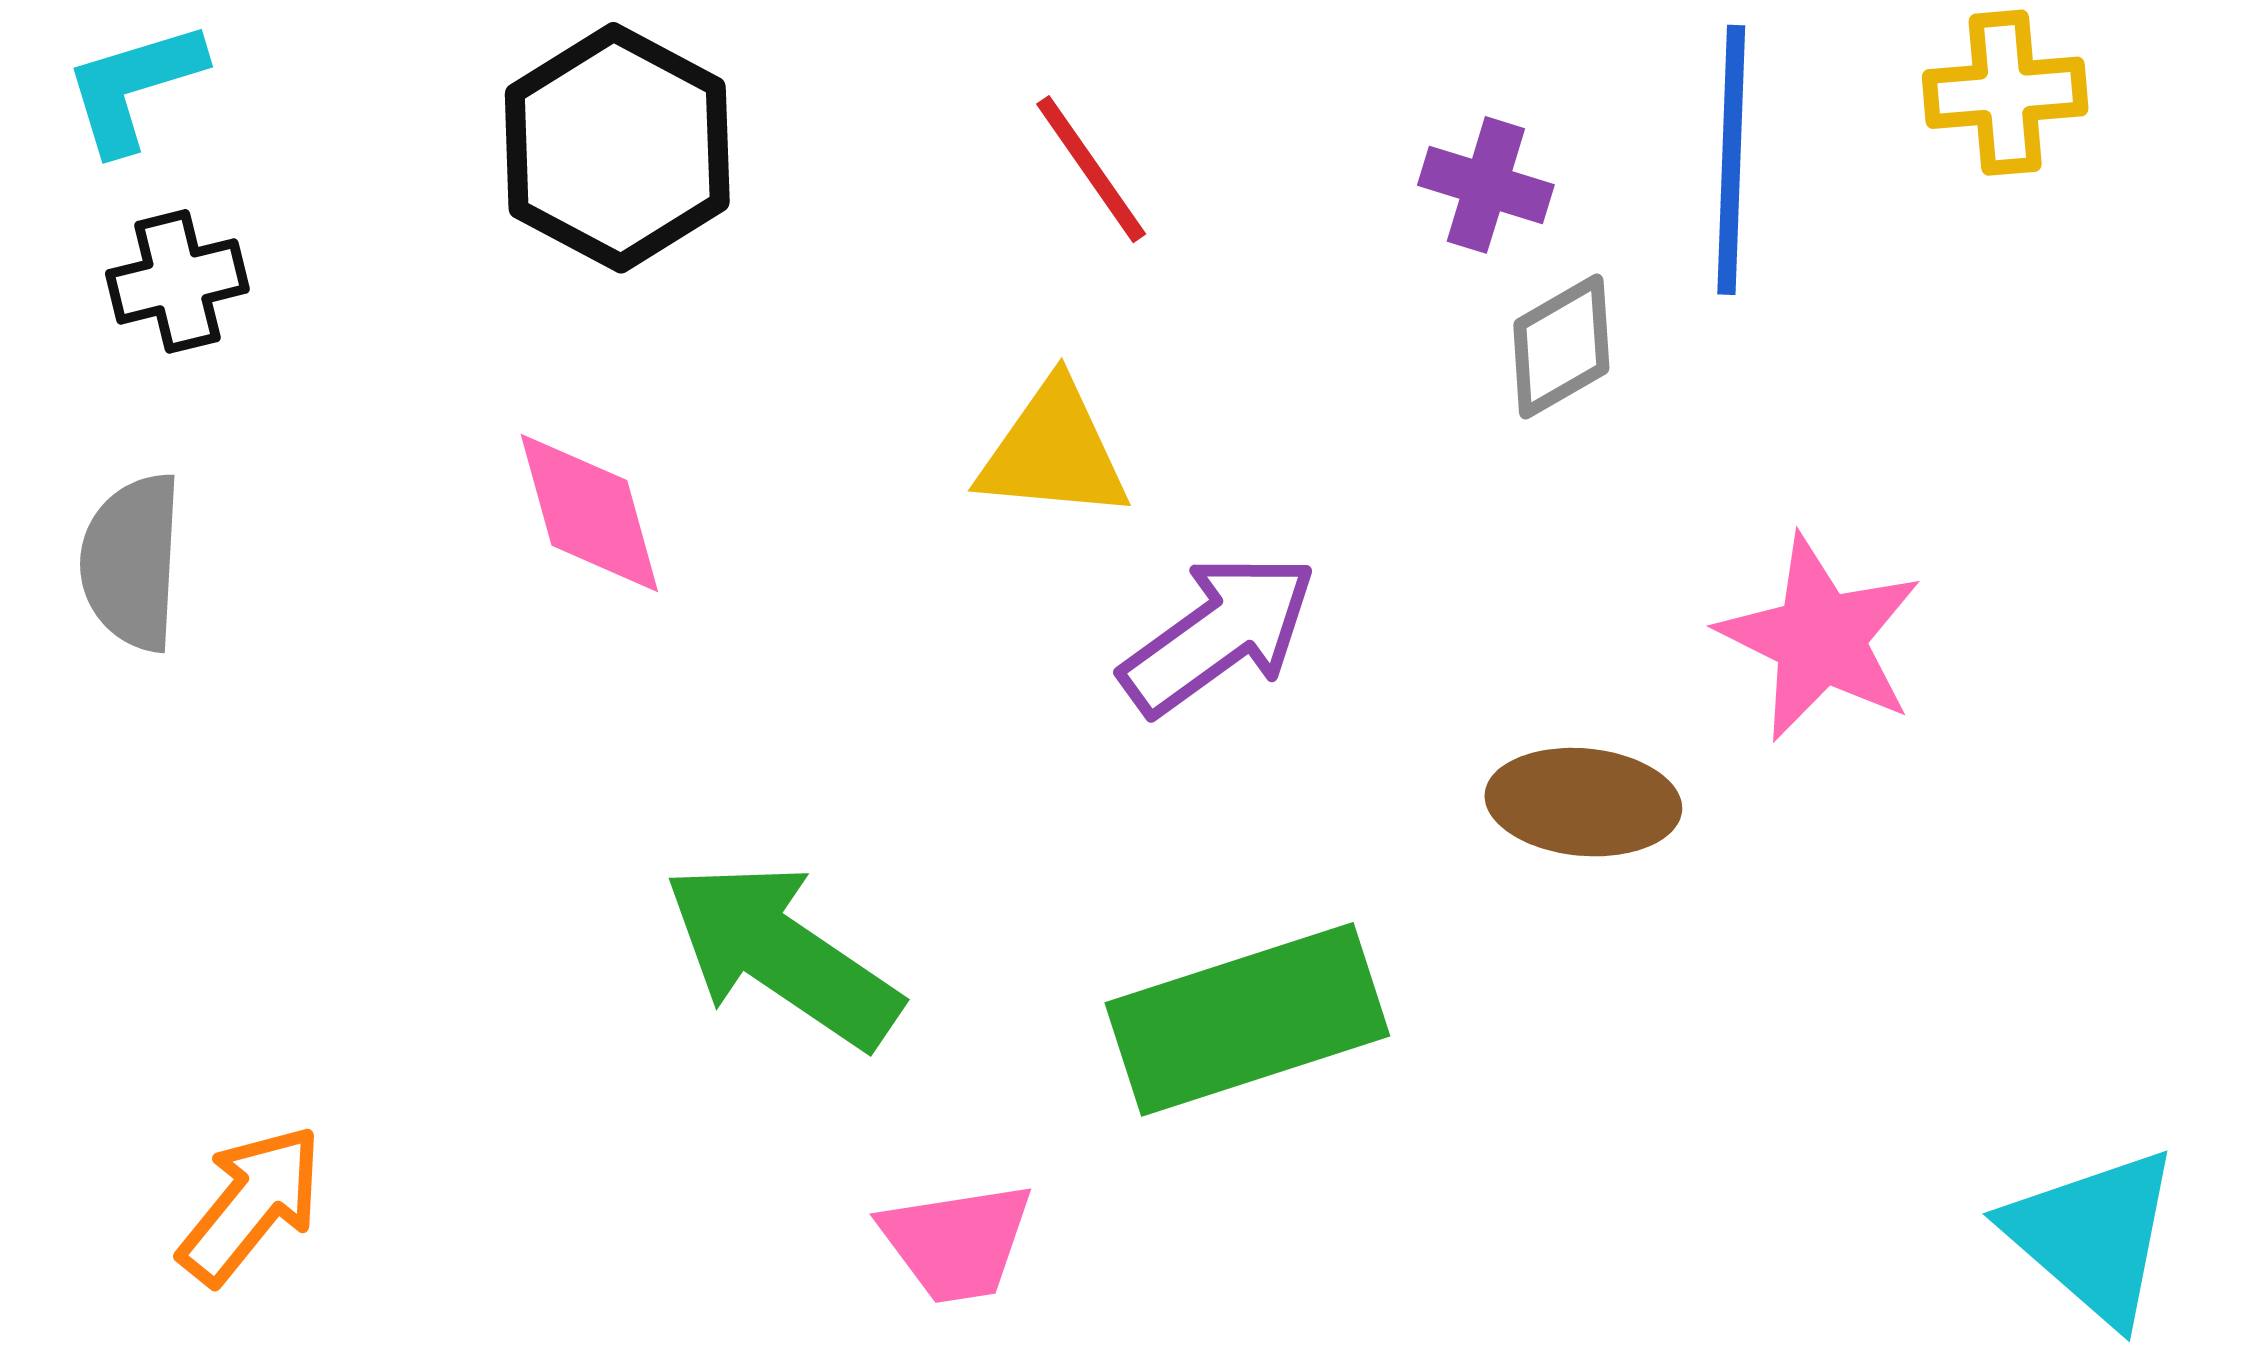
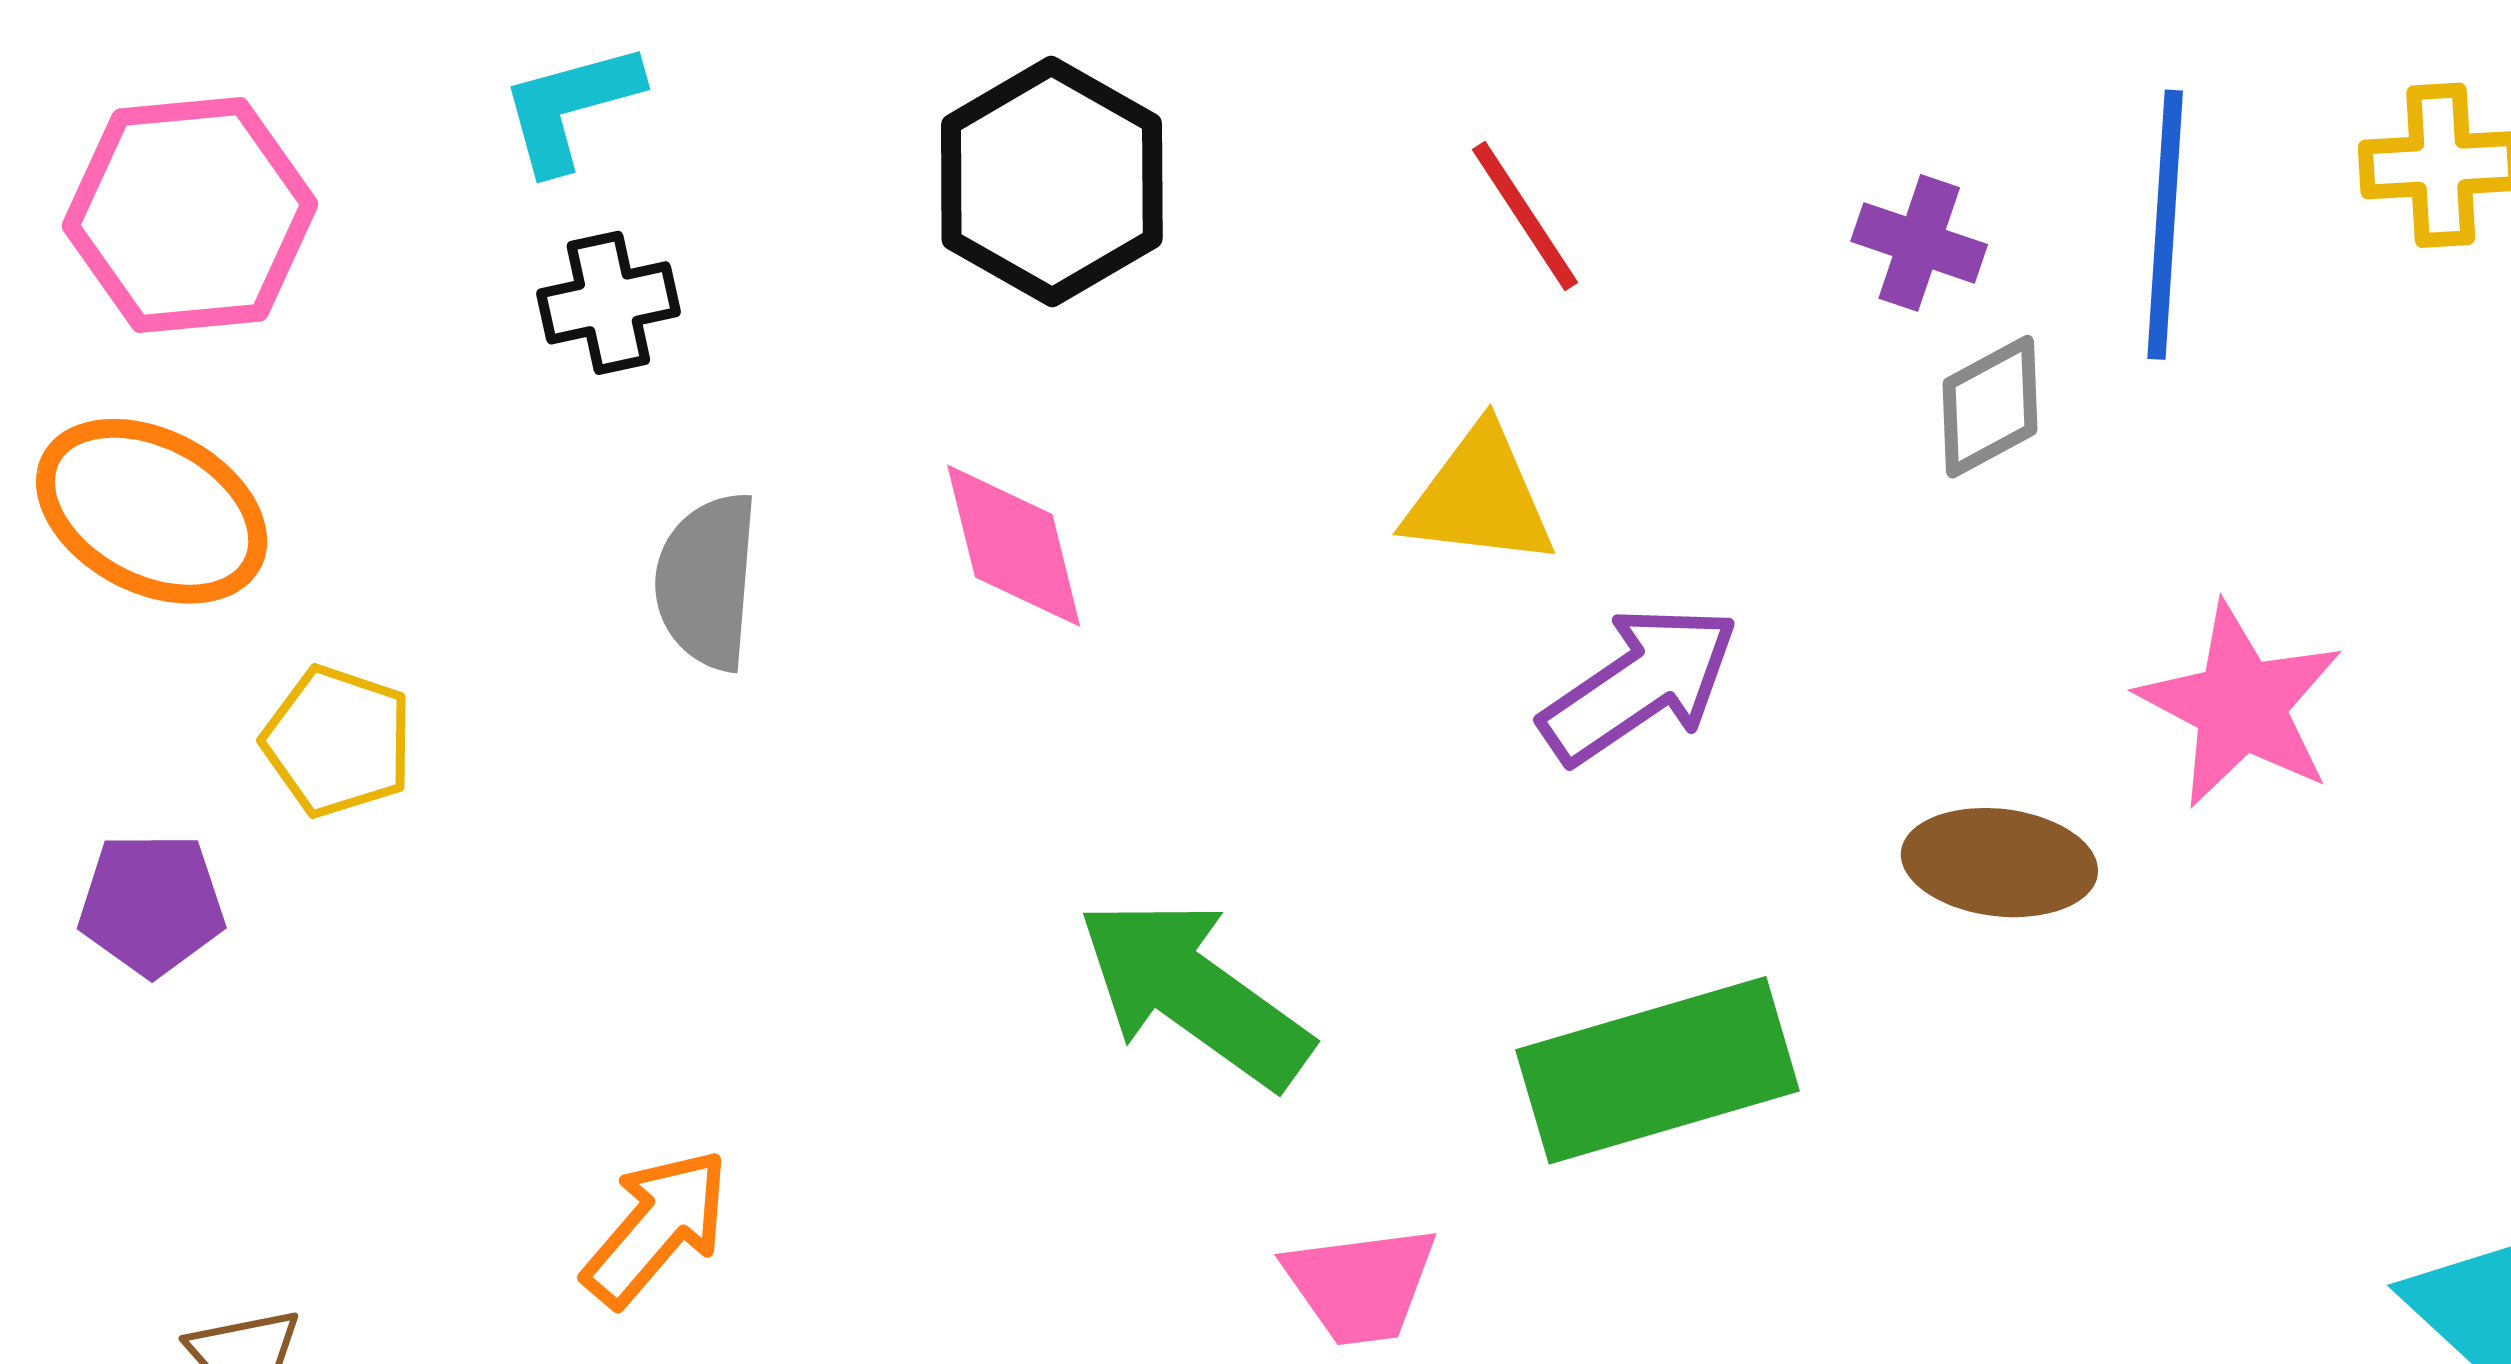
gray semicircle: (132, 562) -> (707, 581), moved

